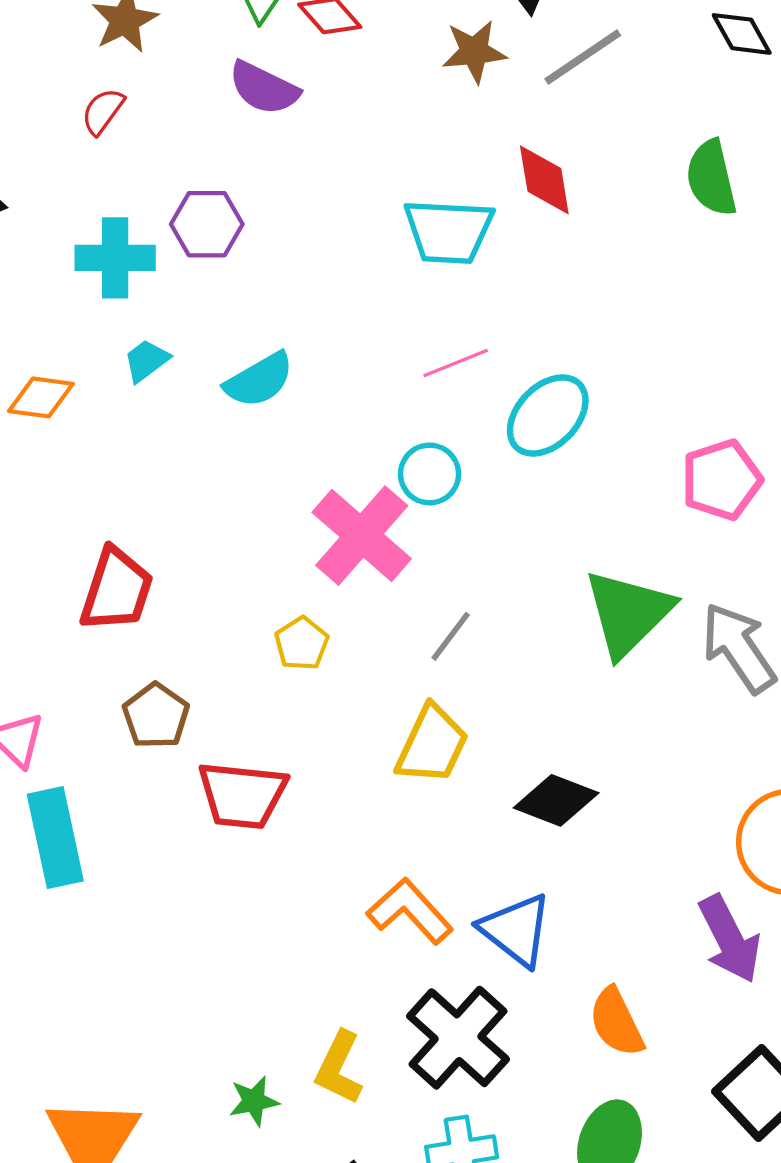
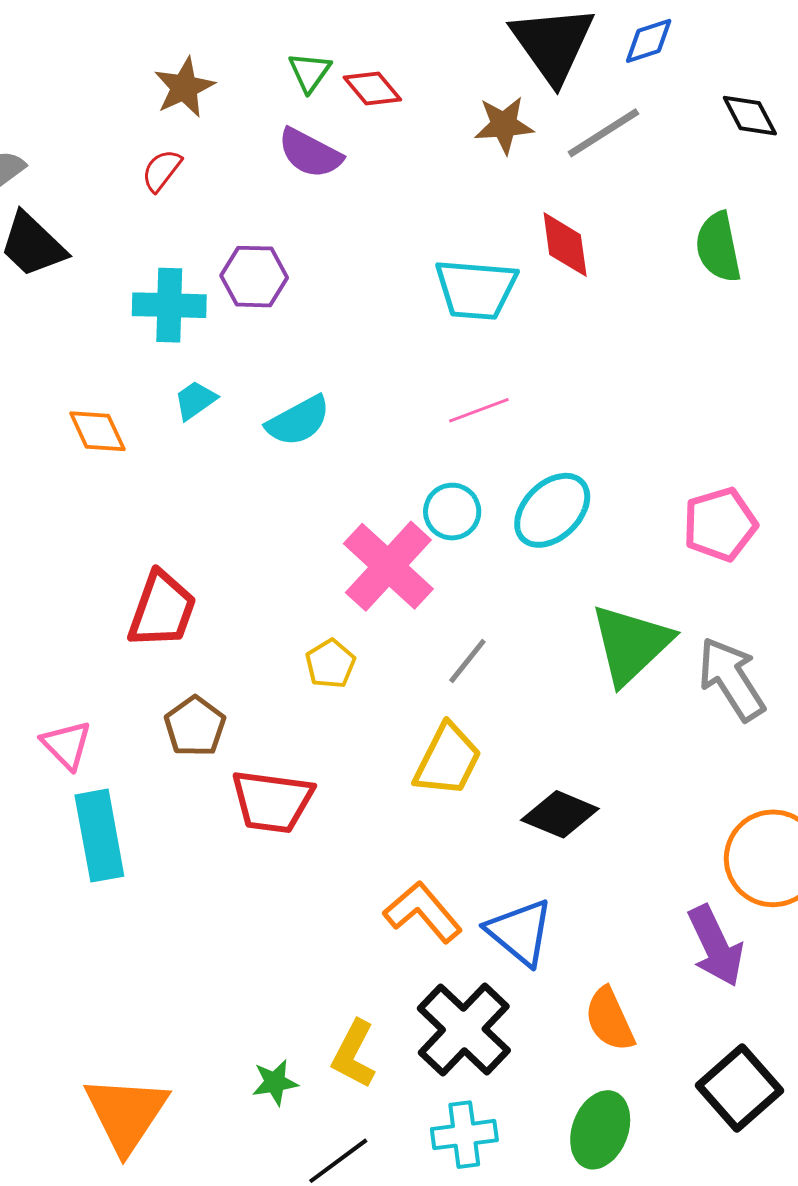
orange diamond: (41, 397) -> (97, 431), turned 56
cyan ellipse: (548, 415) -> (552, 510), moved

